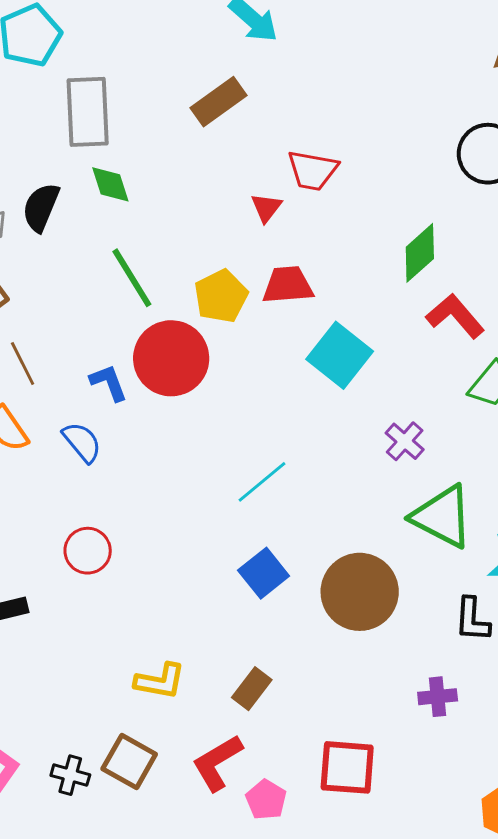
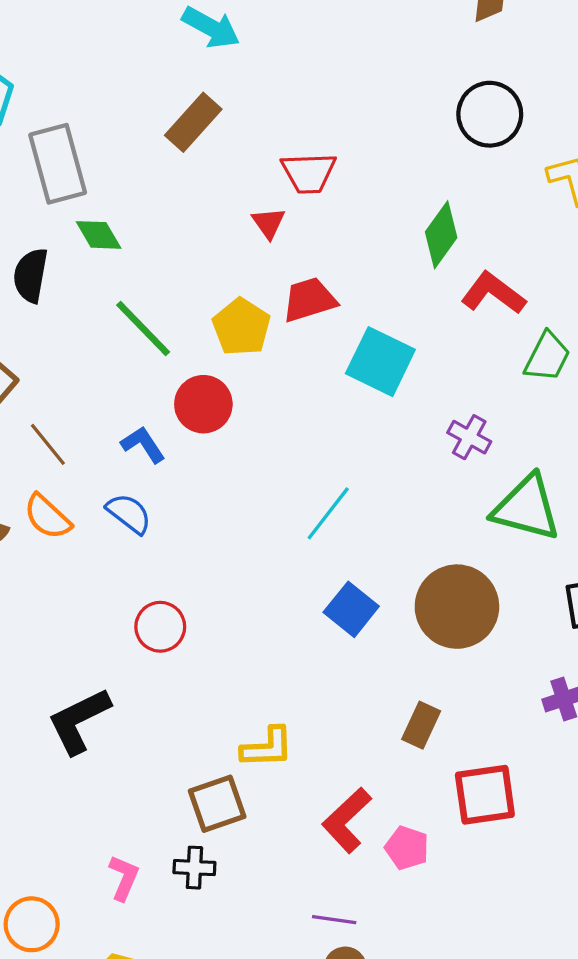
red circle: (171, 358) -> (203, 404), size x0.7
brown rectangle: (252, 689) -> (421, 725), moved
brown square: (129, 761) -> (217, 804), moved, turned -36

